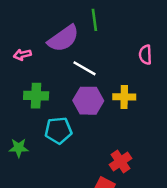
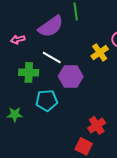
white line: (84, 68) -> (52, 57), moved
yellow cross: (124, 97) -> (100, 52), moved, turned -36

